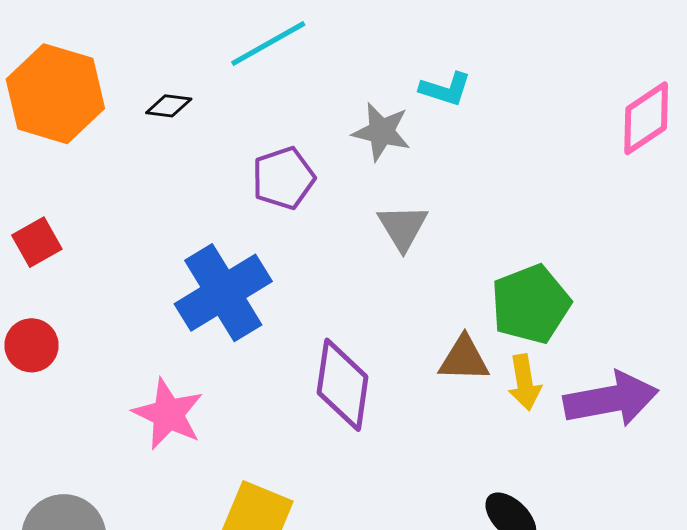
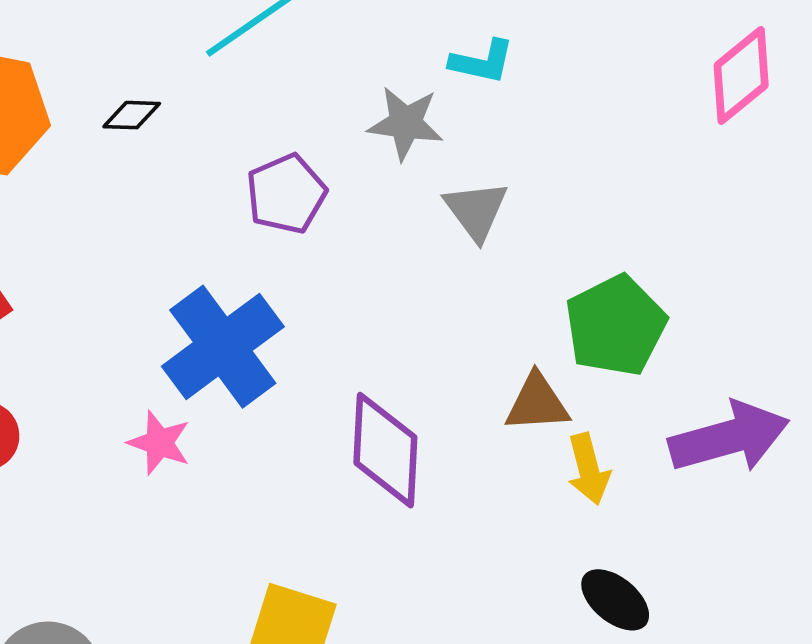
gray triangle: (403, 227) -> (476, 210), moved
yellow arrow: (525, 382) -> (588, 469), moved
pink star: (168, 414) -> (159, 443), moved, size x0.7

